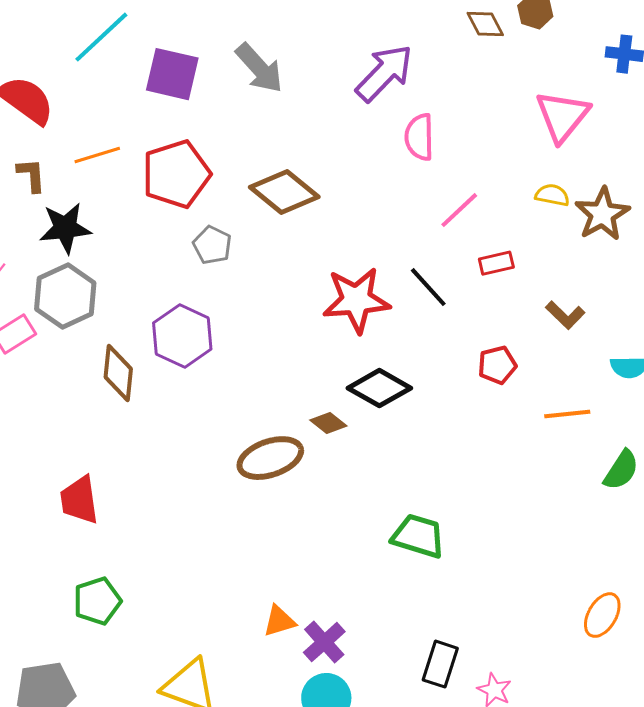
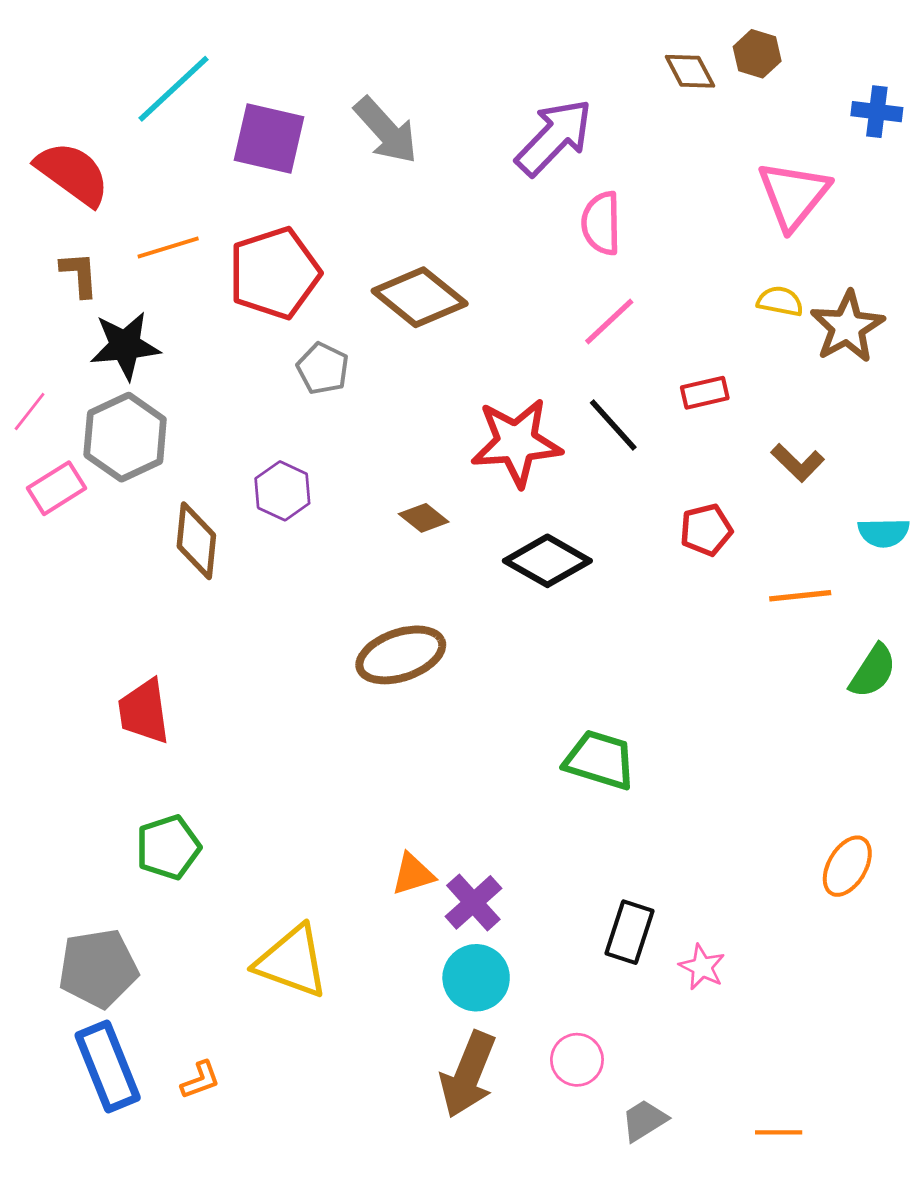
pink line: (459, 210) -> (609, 321), moved
purple hexagon: (182, 336) -> (282, 491), size x0.7
brown diamond: (328, 423) -> (424, 518), moved

